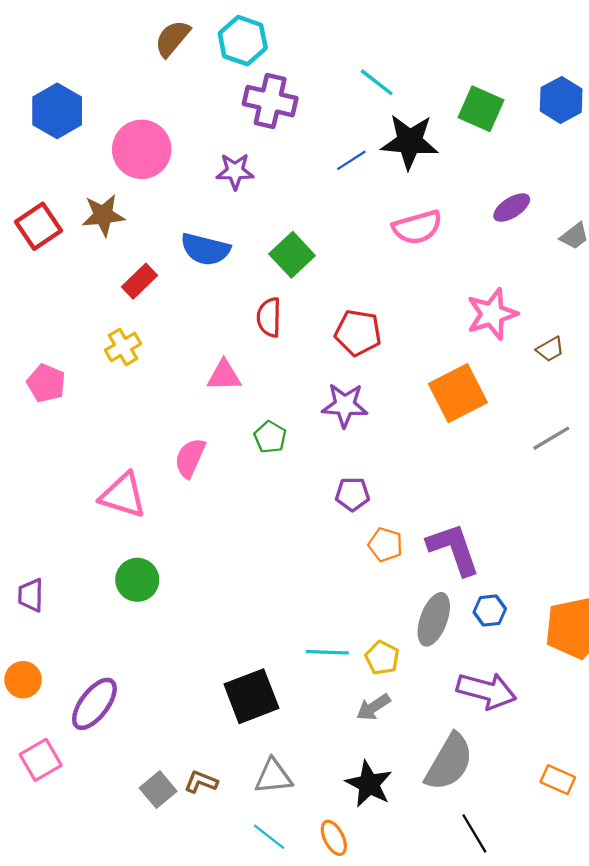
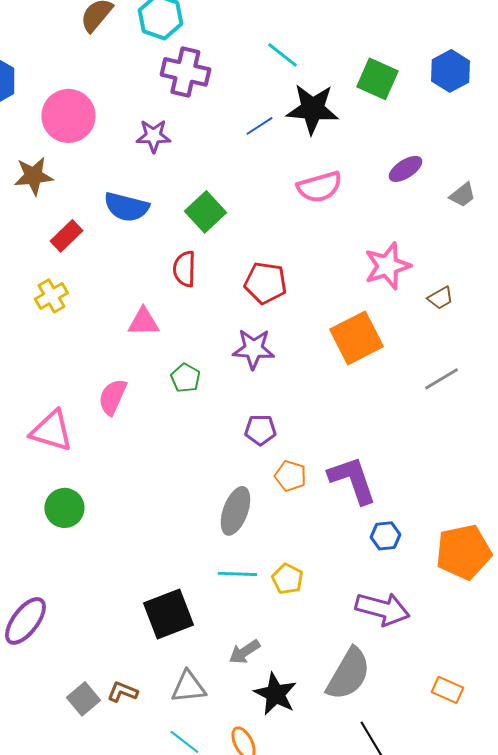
gray ellipse: (434, 619) -> (235, 511), moved
gray arrow: (373, 707) -> (244, 652), moved

